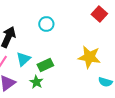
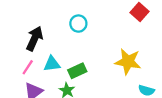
cyan triangle: (23, 59) -> (52, 64), turned 35

